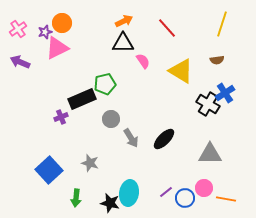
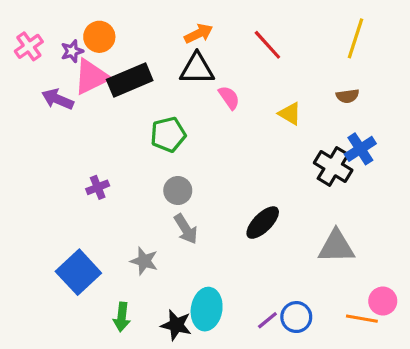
purple arrow: (20, 62) -> (58, 99), moved
yellow triangle: (181, 71) -> (290, 114), size x0.6
black rectangle: (82, 99) -> (130, 80), moved
gray arrow: (131, 138) -> (186, 229), moved
pink circle: (204, 188) -> (383, 301), moved
purple line: (166, 192) -> (267, 320), moved

